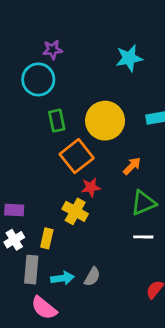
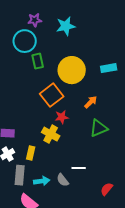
cyan star: (129, 58) -> (66, 26), moved
green rectangle: (57, 121) -> (38, 61), moved
white line: (143, 237) -> (79, 168), moved
gray semicircle: (92, 277) -> (63, 180), turned 112

